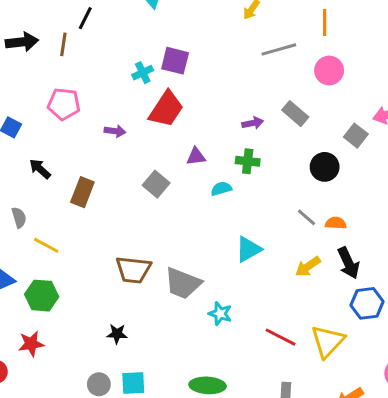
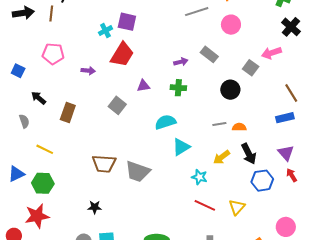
cyan semicircle: (221, 189) -> (165, 122), moved, size x1.5
gray semicircle: (19, 217) -> (24, 121), moved
gray line: (307, 217) -> (219, 124), turned -48
cyan star: (220, 314) -> (199, 177), moved
yellow triangle: (328, 341) -> (237, 207), size x0.7
red star: (31, 344) -> (37, 216), size x1.4

